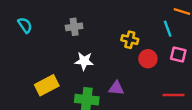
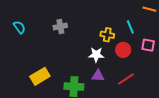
cyan line: (168, 29) -> (130, 27), moved
white star: (84, 61) -> (96, 55), moved
red line: (173, 95) -> (126, 79), moved, turned -30

